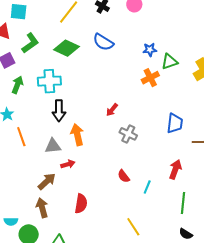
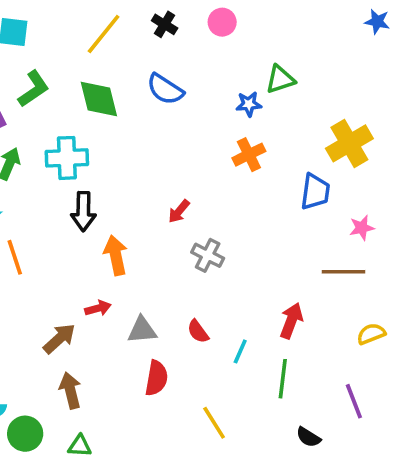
green diamond: (67, 48) -> (99, 99), turned 50
green triangle: (169, 62) -> (280, 79), moved
blue trapezoid: (175, 123) -> (315, 192), moved
gray triangle: (53, 146) -> (142, 330), moved
green line: (183, 203) -> (283, 379), moved
red semicircle: (81, 204) -> (156, 378), moved
brown arrow: (42, 208) -> (70, 390), moved

